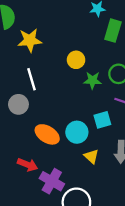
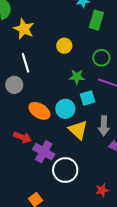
yellow star: (30, 40) -> (24, 29), turned 30
green star: (93, 80) -> (77, 77), moved
yellow triangle: (91, 156) -> (78, 130), size x1.5

